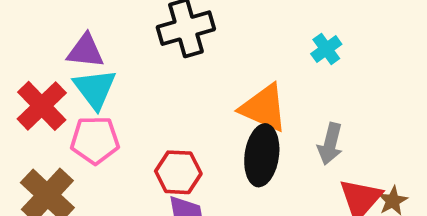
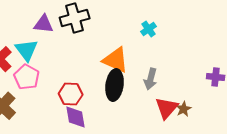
purple triangle: (85, 51) -> (44, 24), moved
pink pentagon: (95, 140) -> (27, 77), turned 30

